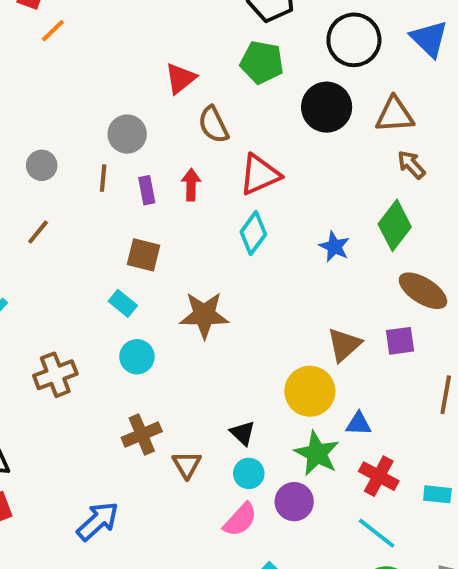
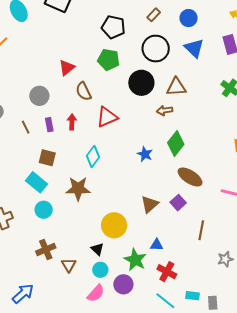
brown arrow: (411, 165) -> (165, 111), moved, turned -56
brown line: (103, 178) -> (26, 127), moved, turned -32
cyan diamond: (253, 233) -> (93, 156), moved
cyan rectangle: (123, 303) -> (37, 182), size x1.5
purple square: (400, 341) -> (178, 203), turned -35
yellow circle: (310, 391) -> (114, 225), moved
cyan rectangle: (437, 494) -> (193, 296), moved

